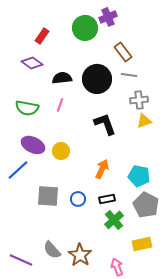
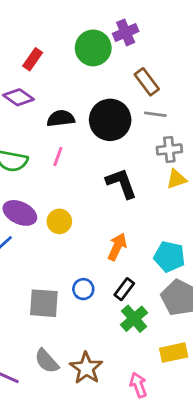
gray square: (48, 196) -> (44, 303), moved
black rectangle: (107, 199) -> (124, 289), turned -42

